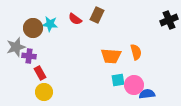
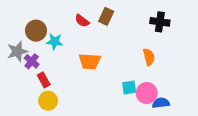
black cross: (169, 20) -> (160, 22), moved, turned 30
cyan star: (50, 24) -> (55, 42), moved
purple cross: (29, 56) -> (32, 61), turned 32
orange trapezoid: (111, 56) -> (90, 61), moved

